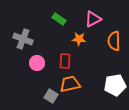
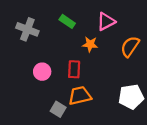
gray cross: (23, 39) -> (27, 29), moved
orange semicircle: (114, 41) -> (130, 47), turned 36

